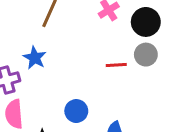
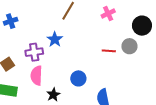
black circle: (146, 22) -> (142, 26), moved

